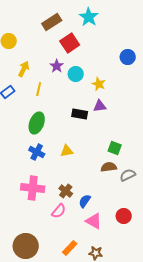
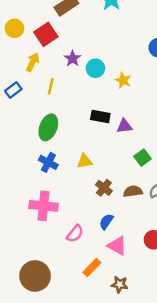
red square: (70, 43) -> (46, 34), moved
purple triangle: (100, 106) -> (124, 126), moved
green square: (115, 148) -> (143, 158), turned 32
brown semicircle: (109, 167) -> (133, 191), moved
brown cross: (66, 191) -> (104, 188), moved
orange rectangle: (70, 248) -> (92, 267), moved

